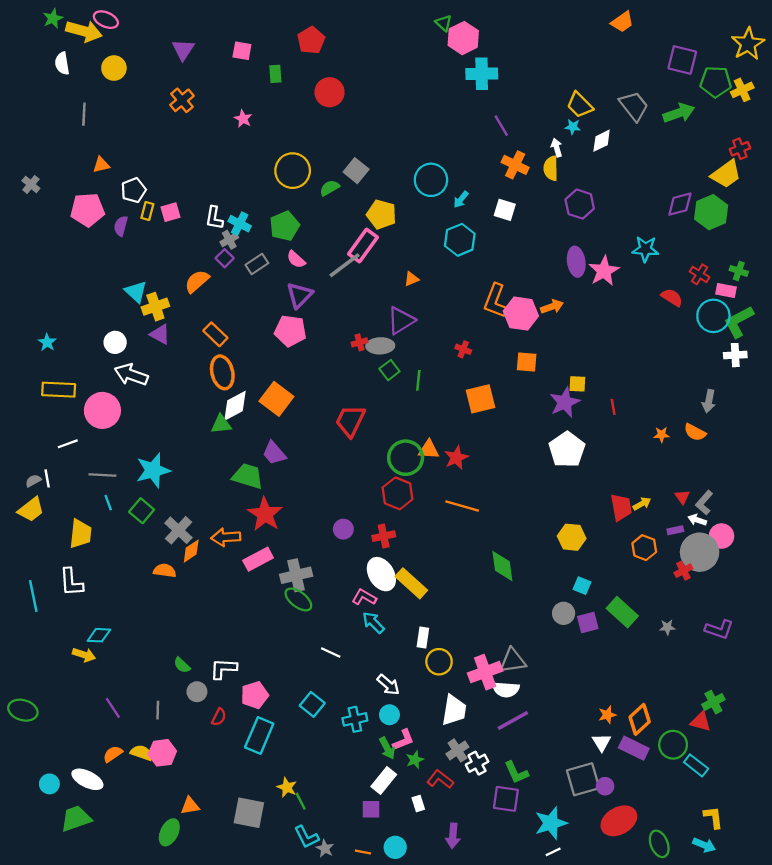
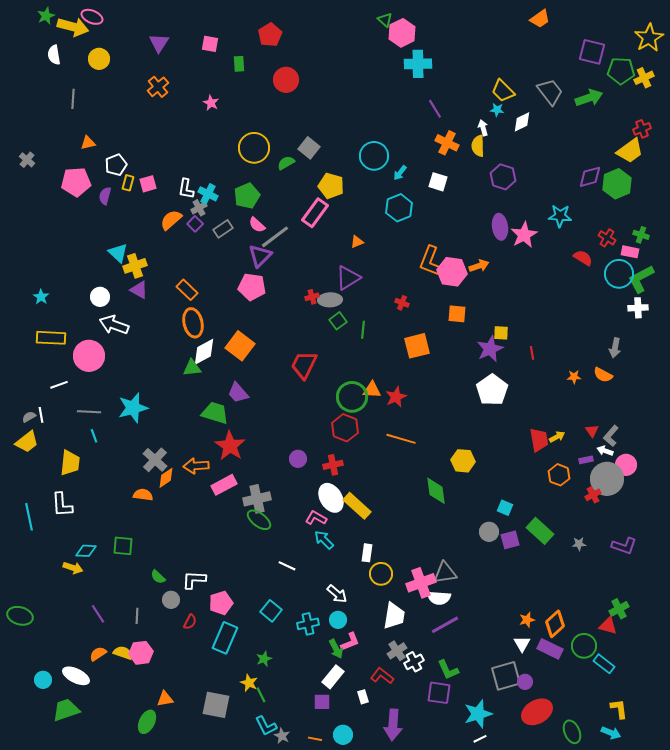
gray line: (344, 265) -> (275, 237), moved
orange semicircle: (197, 281) -> (171, 220), moved
green square: (142, 511) -> (123, 546), moved, turned -35
yellow hexagon: (572, 537) -> (463, 461), moved
green star: (415, 760) -> (264, 659), moved
purple arrow: (453, 836) -> (393, 725), size x1.4

